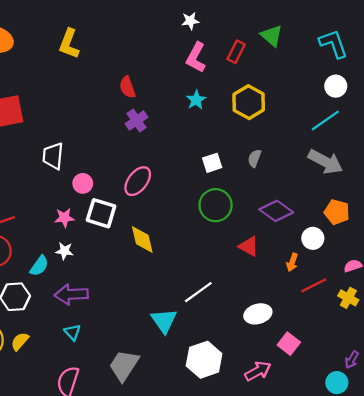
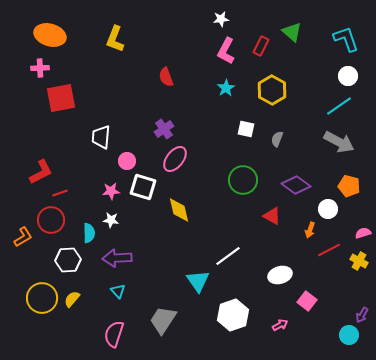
purple cross: (137, 120) -> (164, 129), moved
white square: (212, 163) -> (246, 129), moved, turned 30
cyan semicircle: (39, 266) -> (89, 233), turned -36
pink arrow: (258, 371) -> (280, 325), size x0.7

